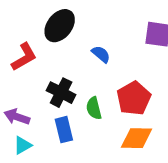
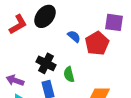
red L-shape: (24, 57) -> (18, 24), moved
red pentagon: (134, 98) -> (97, 43), moved

